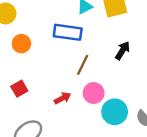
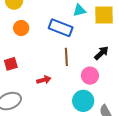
brown line: (83, 65) -> (66, 57), turned -42
pink circle: (94, 93) -> (90, 76), moved

